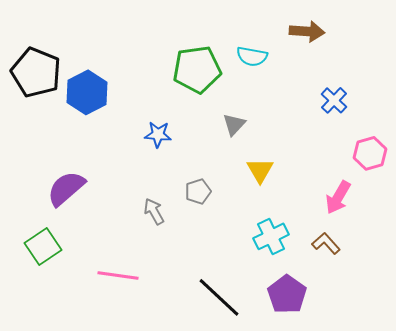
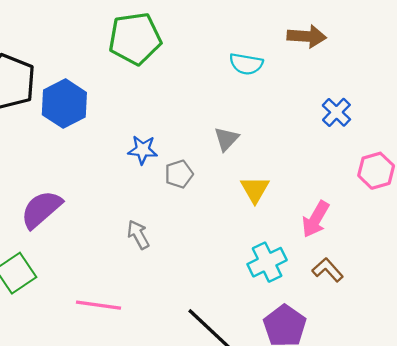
green pentagon: (197, 69) -> (135, 39), moved
gray pentagon: (198, 191) -> (179, 174), moved
pink arrow: (338, 197) -> (316, 219), moved

